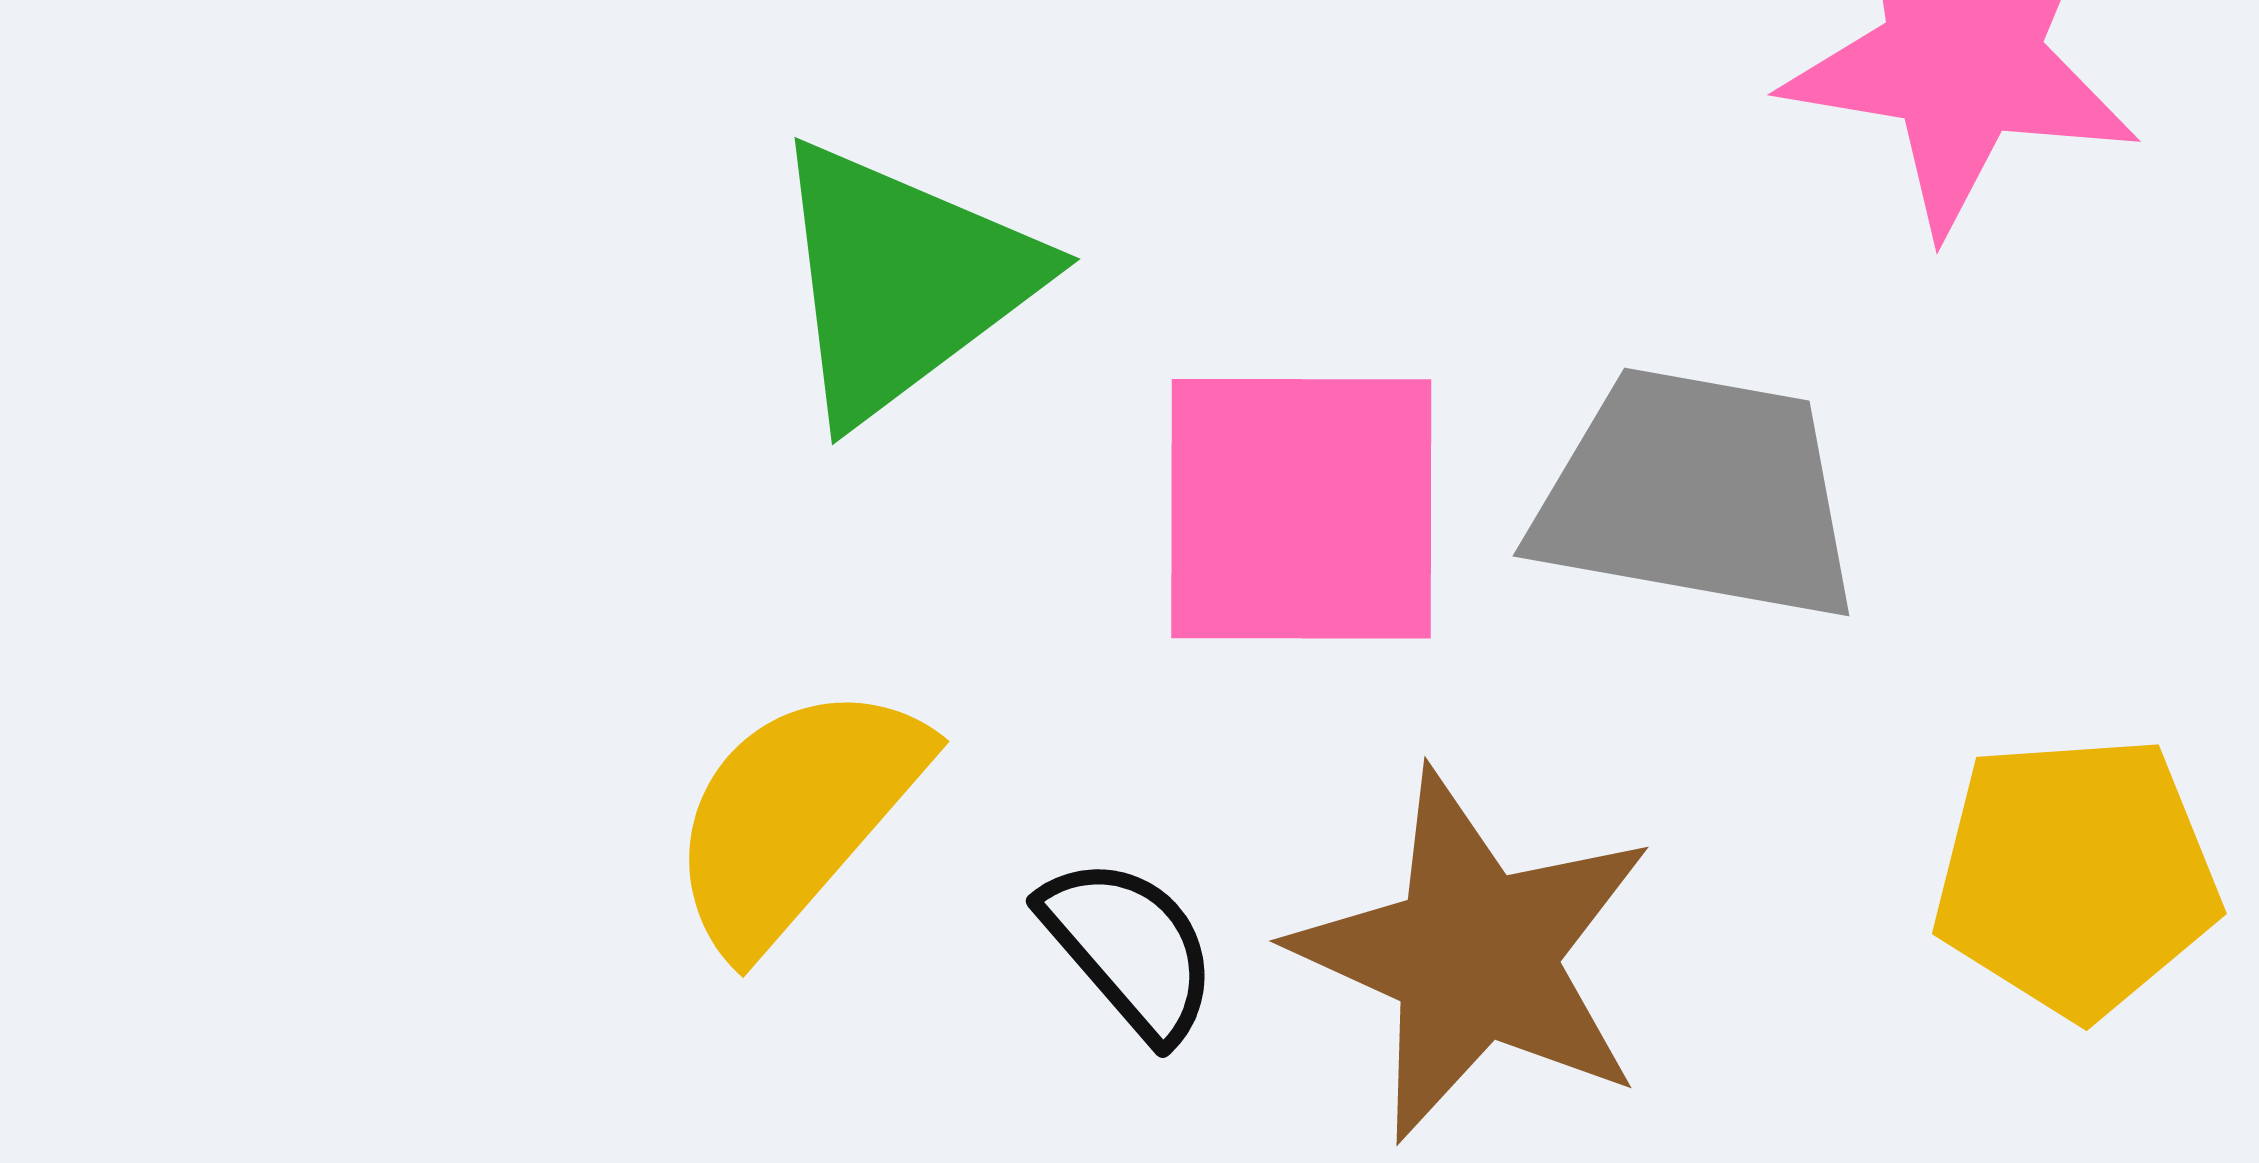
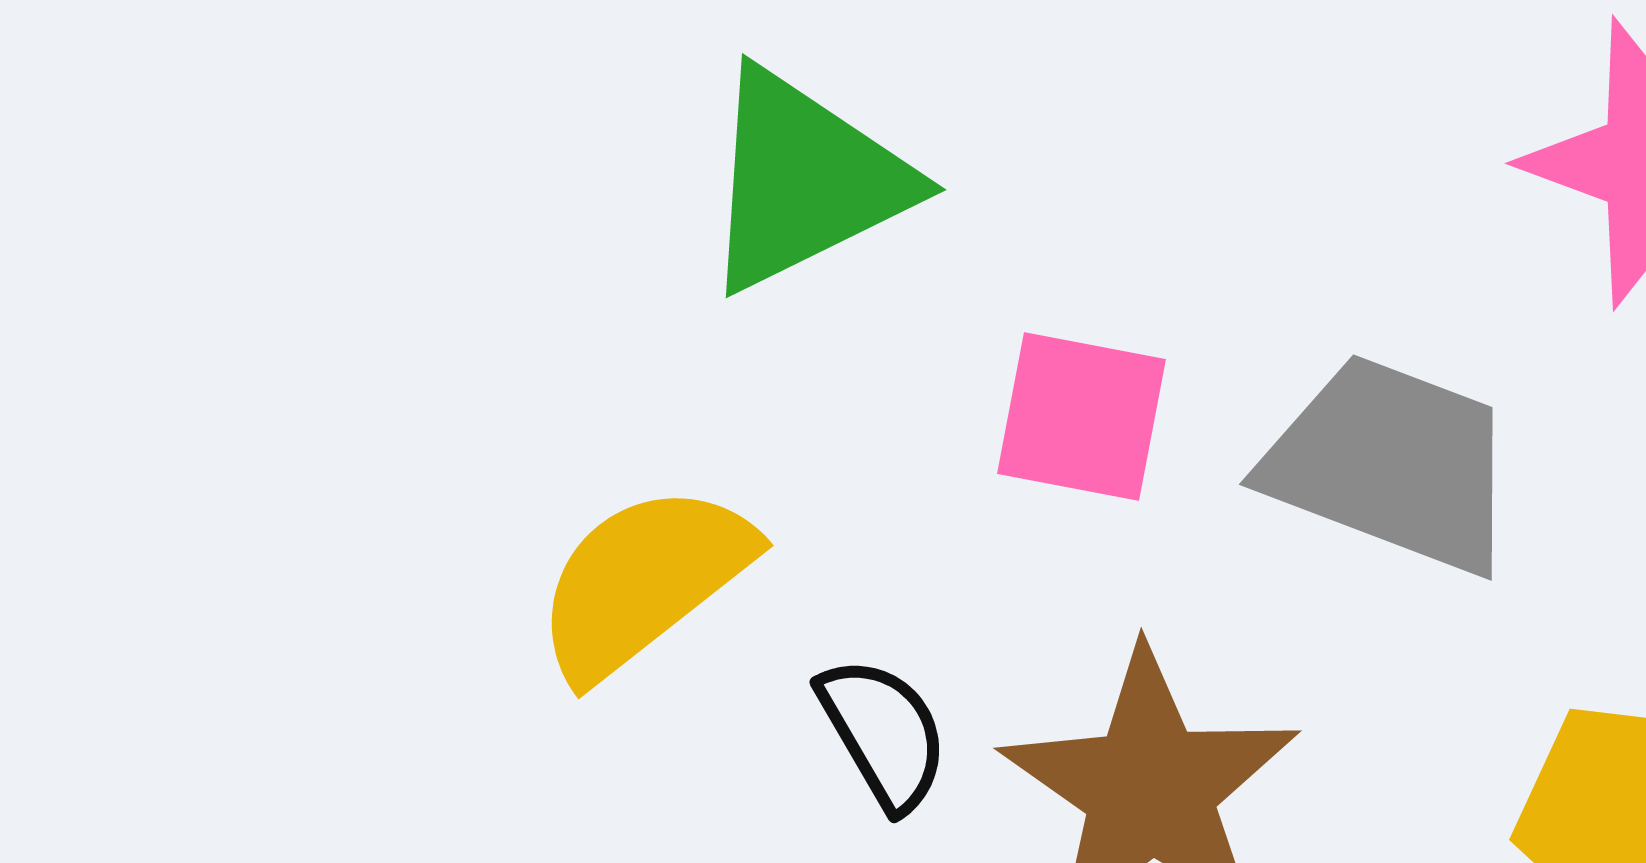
pink square: (1301, 509) -> (1081, 417), size x0.7

